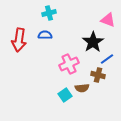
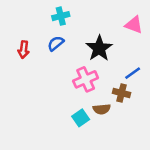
blue semicircle: (45, 35) -> (56, 43), turned -40
red arrow: (19, 40) -> (24, 50), size x0.6
black star: (93, 42) -> (99, 48), moved

